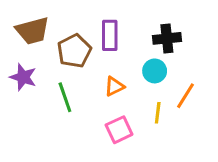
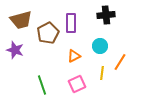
black cross: (167, 38) -> (106, 15), moved
green line: (65, 97) -> (42, 85), moved

